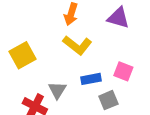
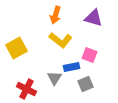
pink square: (123, 71) -> (89, 55), moved
gray triangle: (57, 90) -> (54, 78), moved

